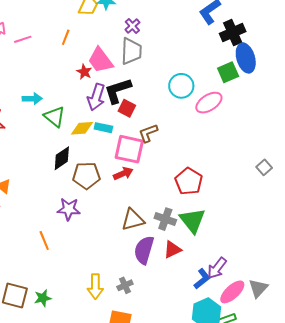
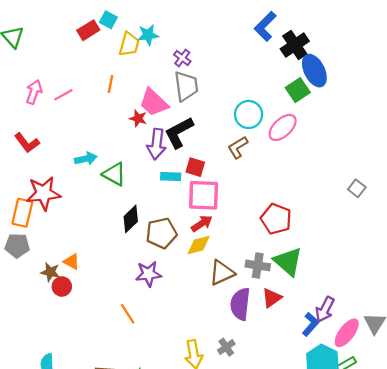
red square: (127, 108) -> (195, 167), moved
yellow diamond: (82, 128) -> (199, 245), moved
brown L-shape: (148, 133) -> (238, 147), moved

